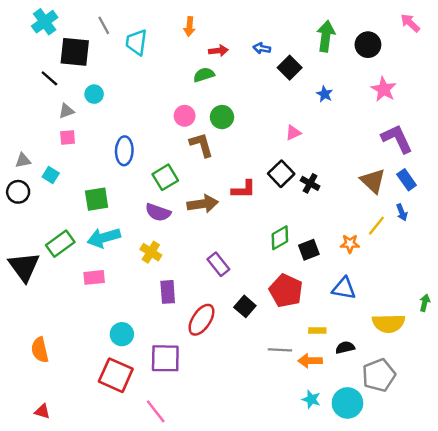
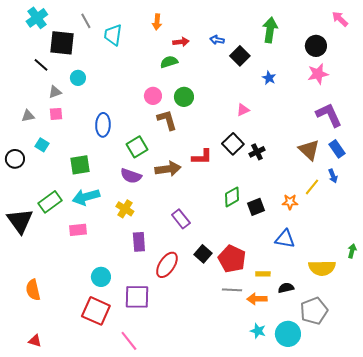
black circle: (368, 45) -> (316, 46), moved
pink star: (384, 89) -> (318, 74), turned 30
gray triangle: (23, 160) -> (28, 116), moved
black cross: (310, 183) -> (257, 152), turned 35
red pentagon: (286, 291) -> (232, 259), moved

